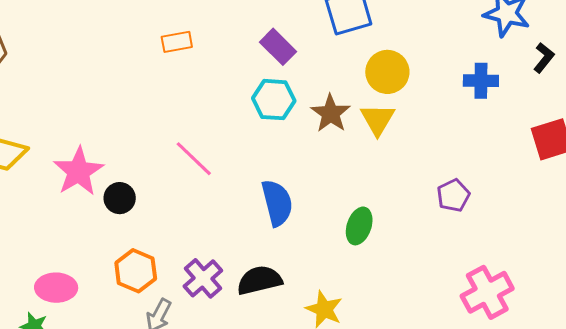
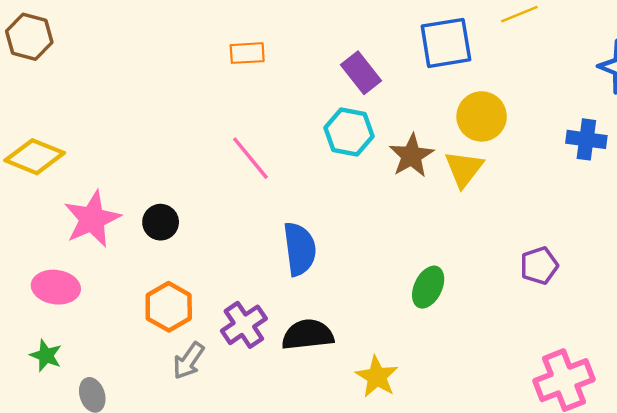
pink line: (194, 159) -> (250, 158), moved
pink star: (78, 171) -> (92, 219), moved
blue semicircle: (277, 203) -> (300, 249), moved
pink ellipse: (56, 288) -> (56, 287), moved

